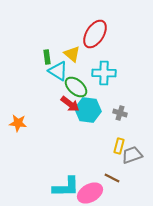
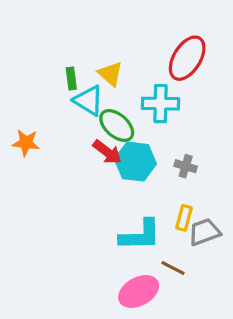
red ellipse: (95, 34) -> (187, 58), moved
orange star: (18, 123) -> (26, 143), moved
cyan L-shape: (66, 187) -> (140, 235), moved

